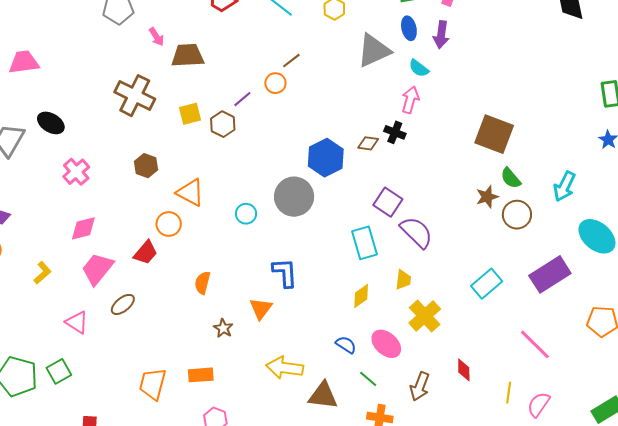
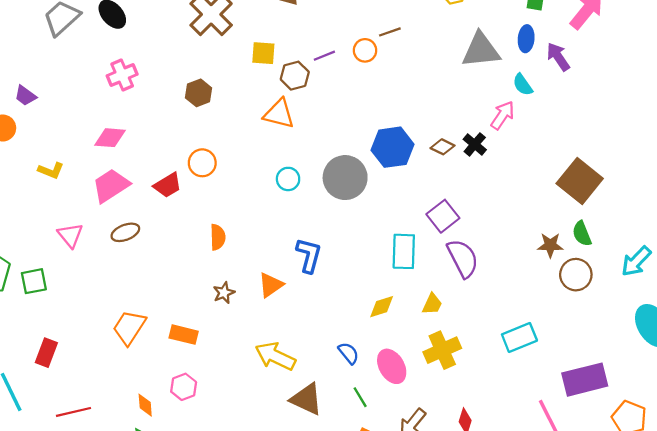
purple arrow: (441, 35) -> (558, 57), turned 120
orange triangle: (190, 193) -> (279, 114), moved, turned -32
yellow L-shape: (42, 273) -> (51, 171), turned 45
purple rectangle: (550, 274) -> (585, 380), moved
orange semicircle: (203, 283) -> (218, 237), turned 145

